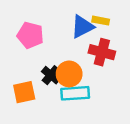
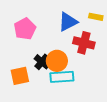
yellow rectangle: (101, 21) -> (96, 17), moved
pink pentagon: (30, 35) -> (25, 29), turned 30

